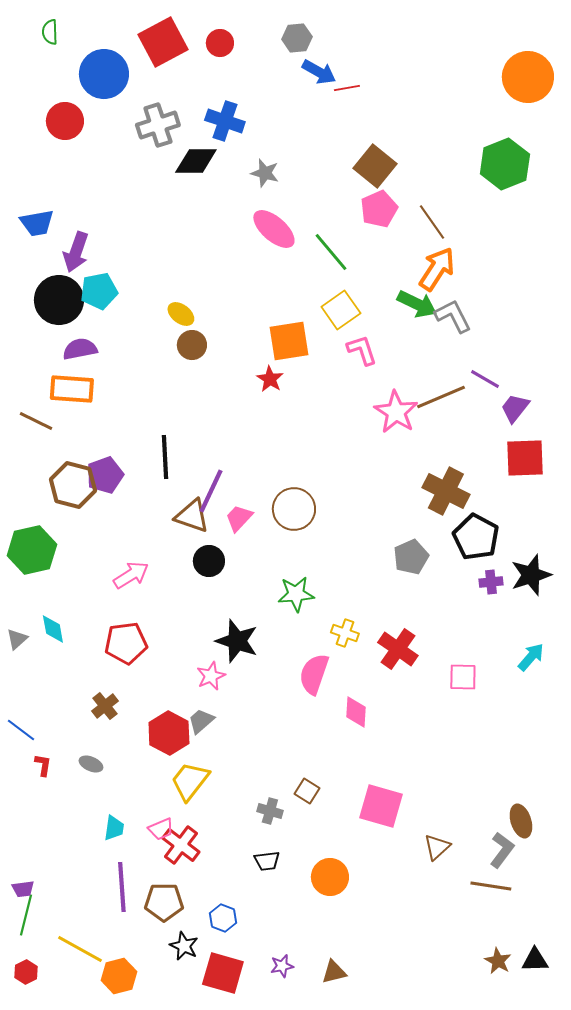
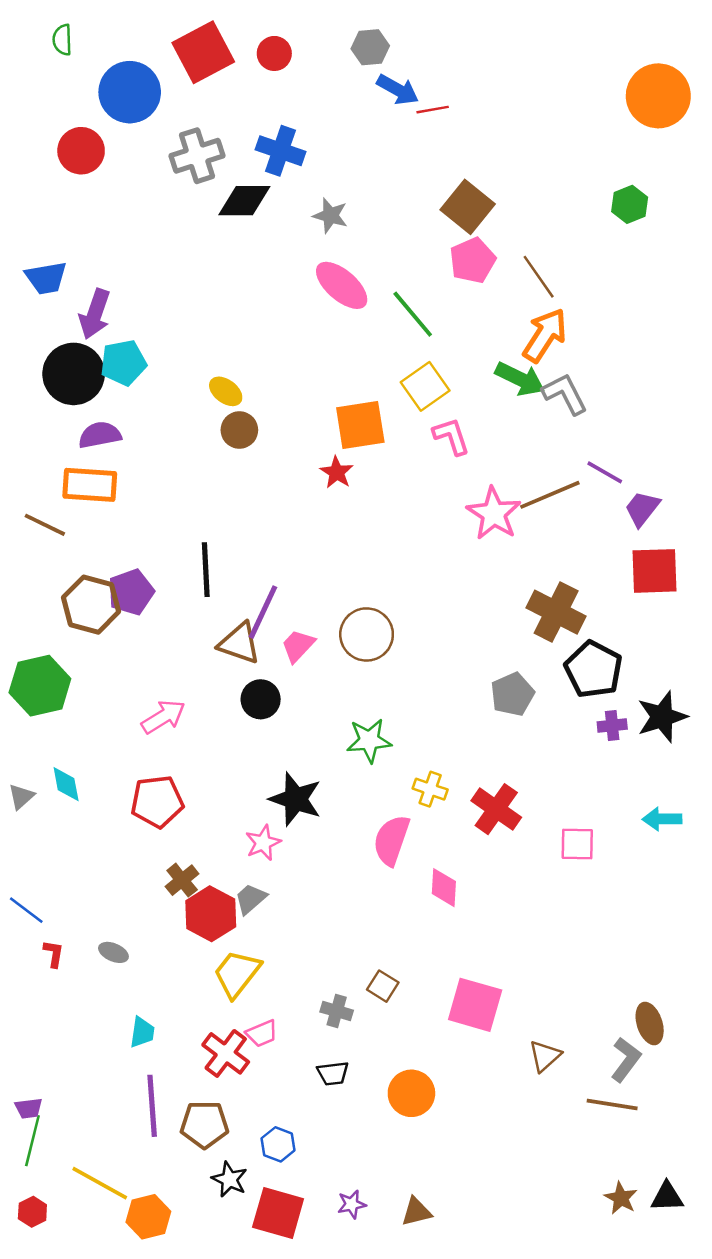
green hexagon: (505, 164) -> (630, 204), size x0.6
cyan arrow: (531, 657) -> (662, 819), turned -132
brown cross: (105, 706) -> (182, 880), moved
pink trapezoid: (161, 829) -> (262, 1033), moved

